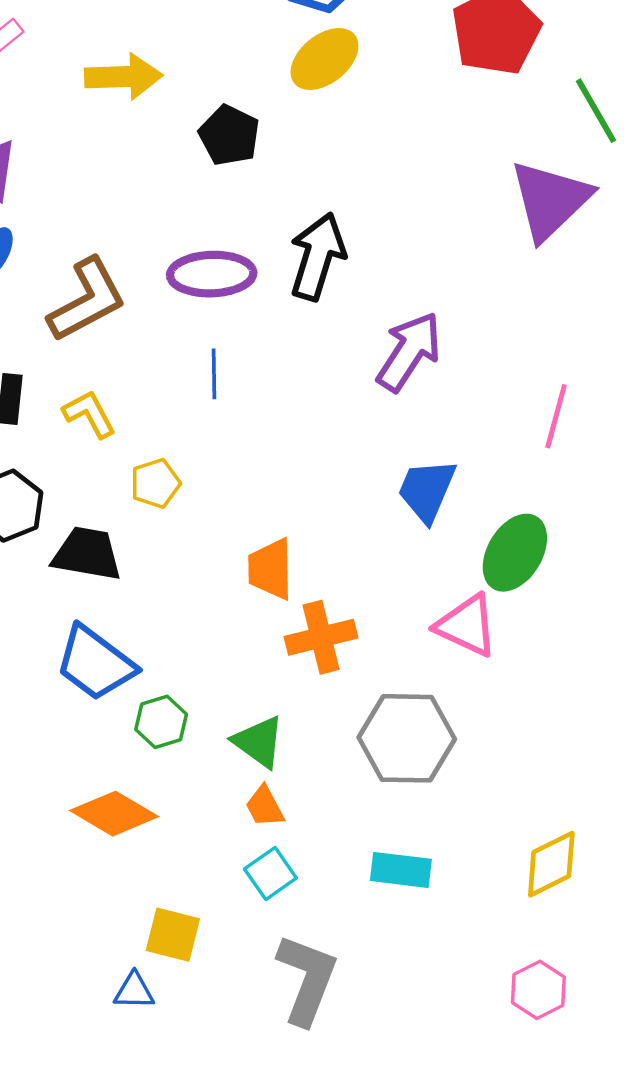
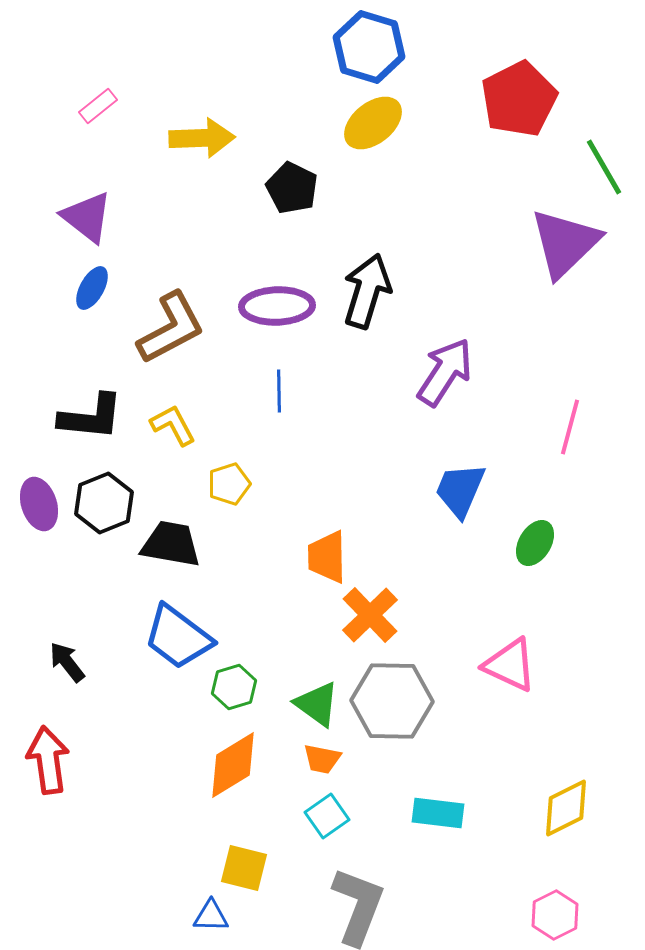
green ellipse: (515, 553) -> (535, 543), size x0.7
pink triangle: (467, 625) -> (510, 665), moved
orange cross: (321, 637) -> (370, 615), turned -30
gray hexagon: (407, 738) -> (392, 701), moved
orange trapezoid: (265, 806) -> (322, 759), turned -51
orange diamond: (114, 814) -> (233, 765), moved, turned -62

